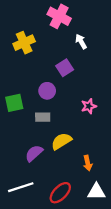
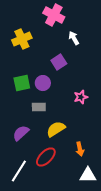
green square: (14, 103) -> (22, 83), moved
purple semicircle: (34, 153) -> (21, 133), moved
white line: (21, 187) -> (19, 171), turned -40
red ellipse: (60, 193) -> (46, 157), moved

